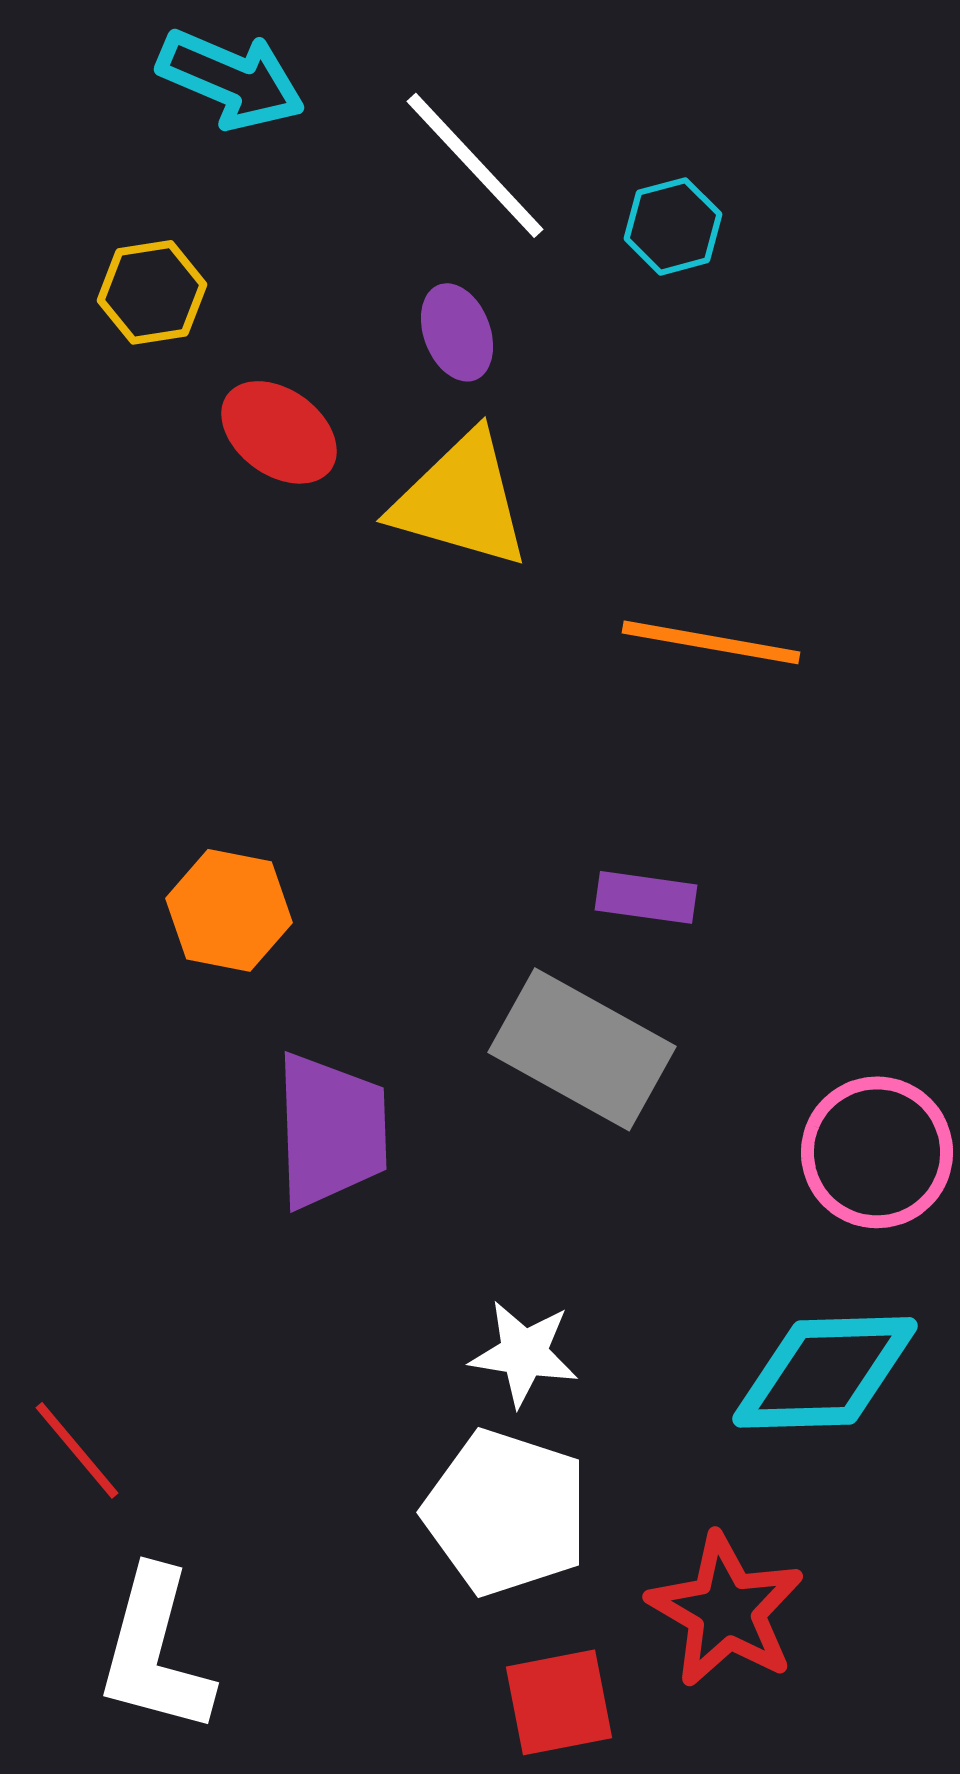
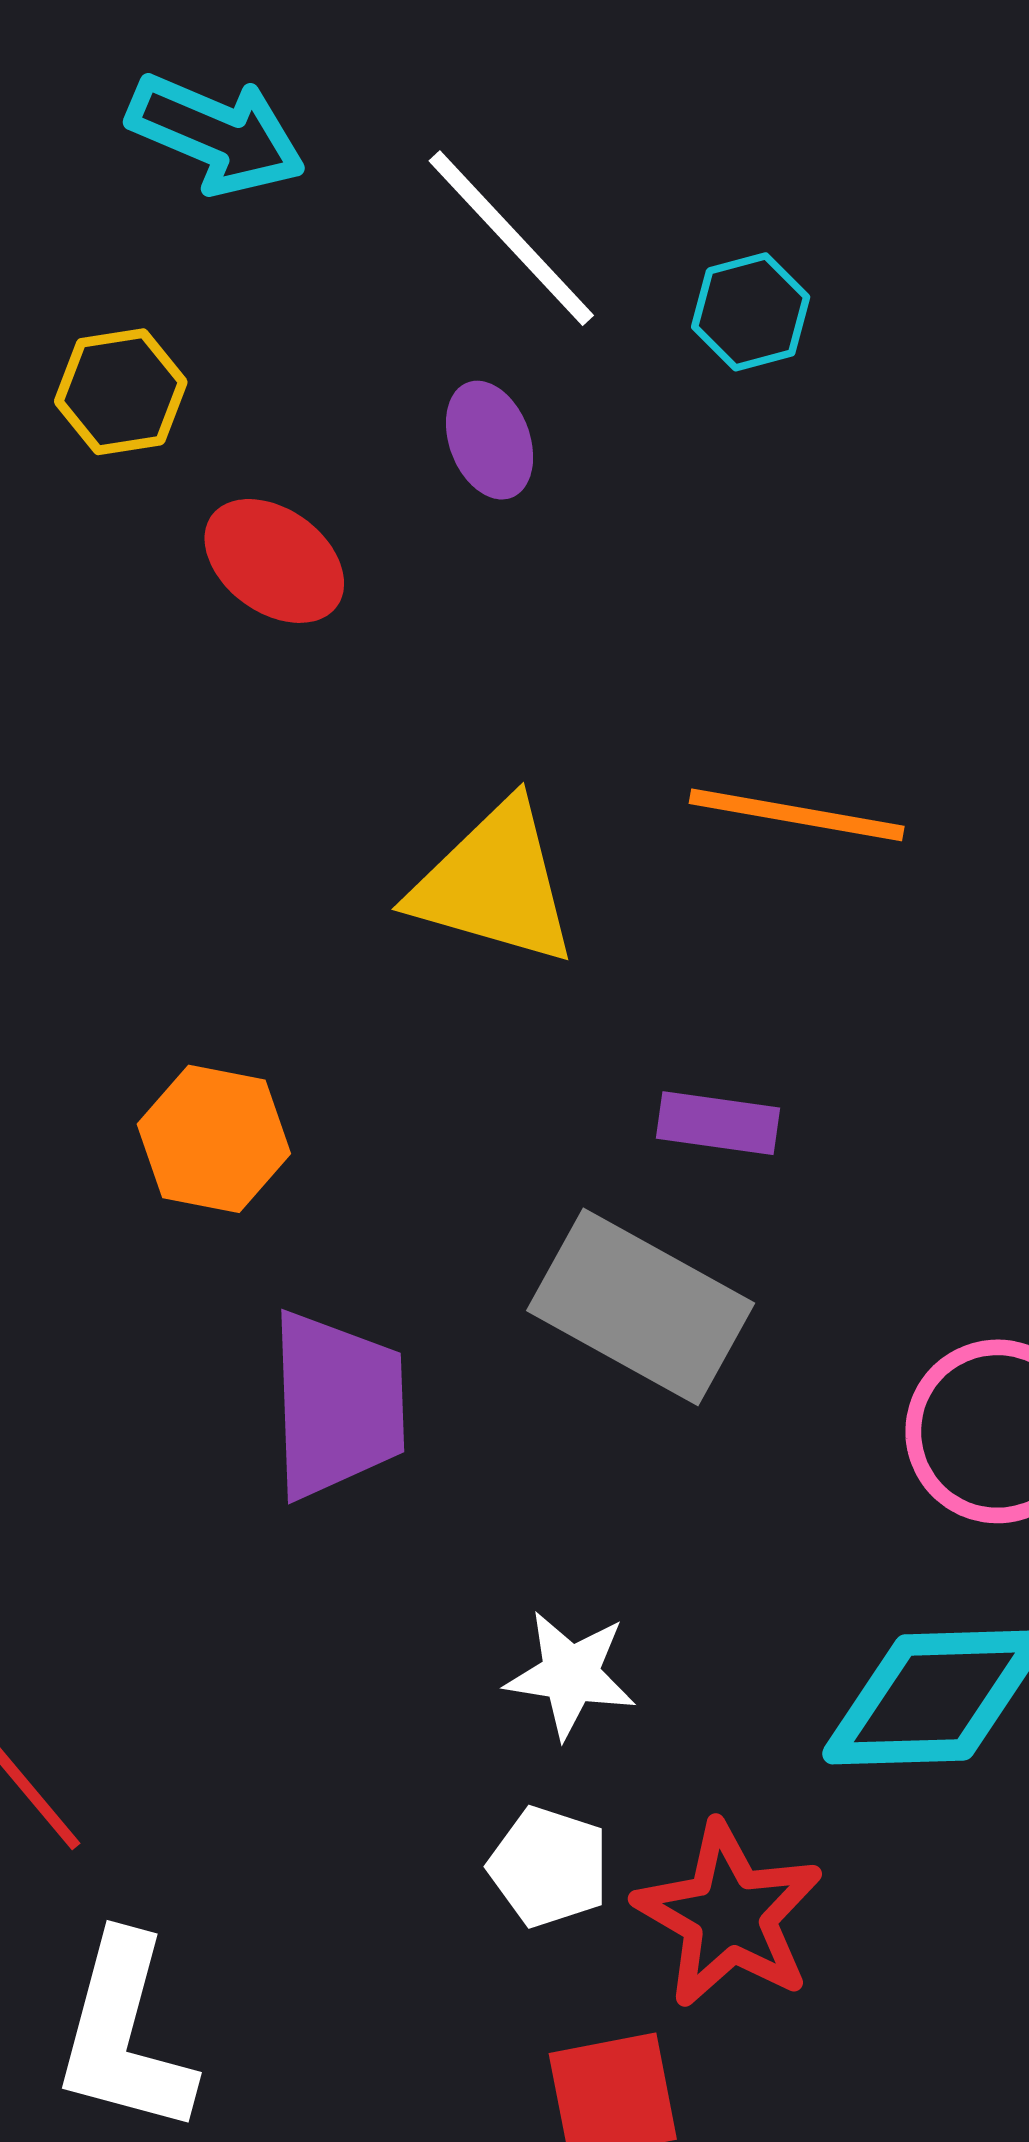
yellow triangle: (461, 500) -> (494, 884), moved
white pentagon: (506, 1512) -> (549, 1867), size x0.6
red star: (726, 1610) -> (729, 1915), moved

